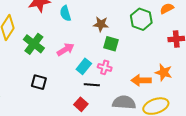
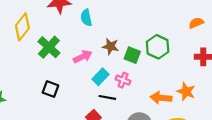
green hexagon: (141, 19) -> (158, 47), moved
brown star: (101, 24) -> (110, 46), moved

